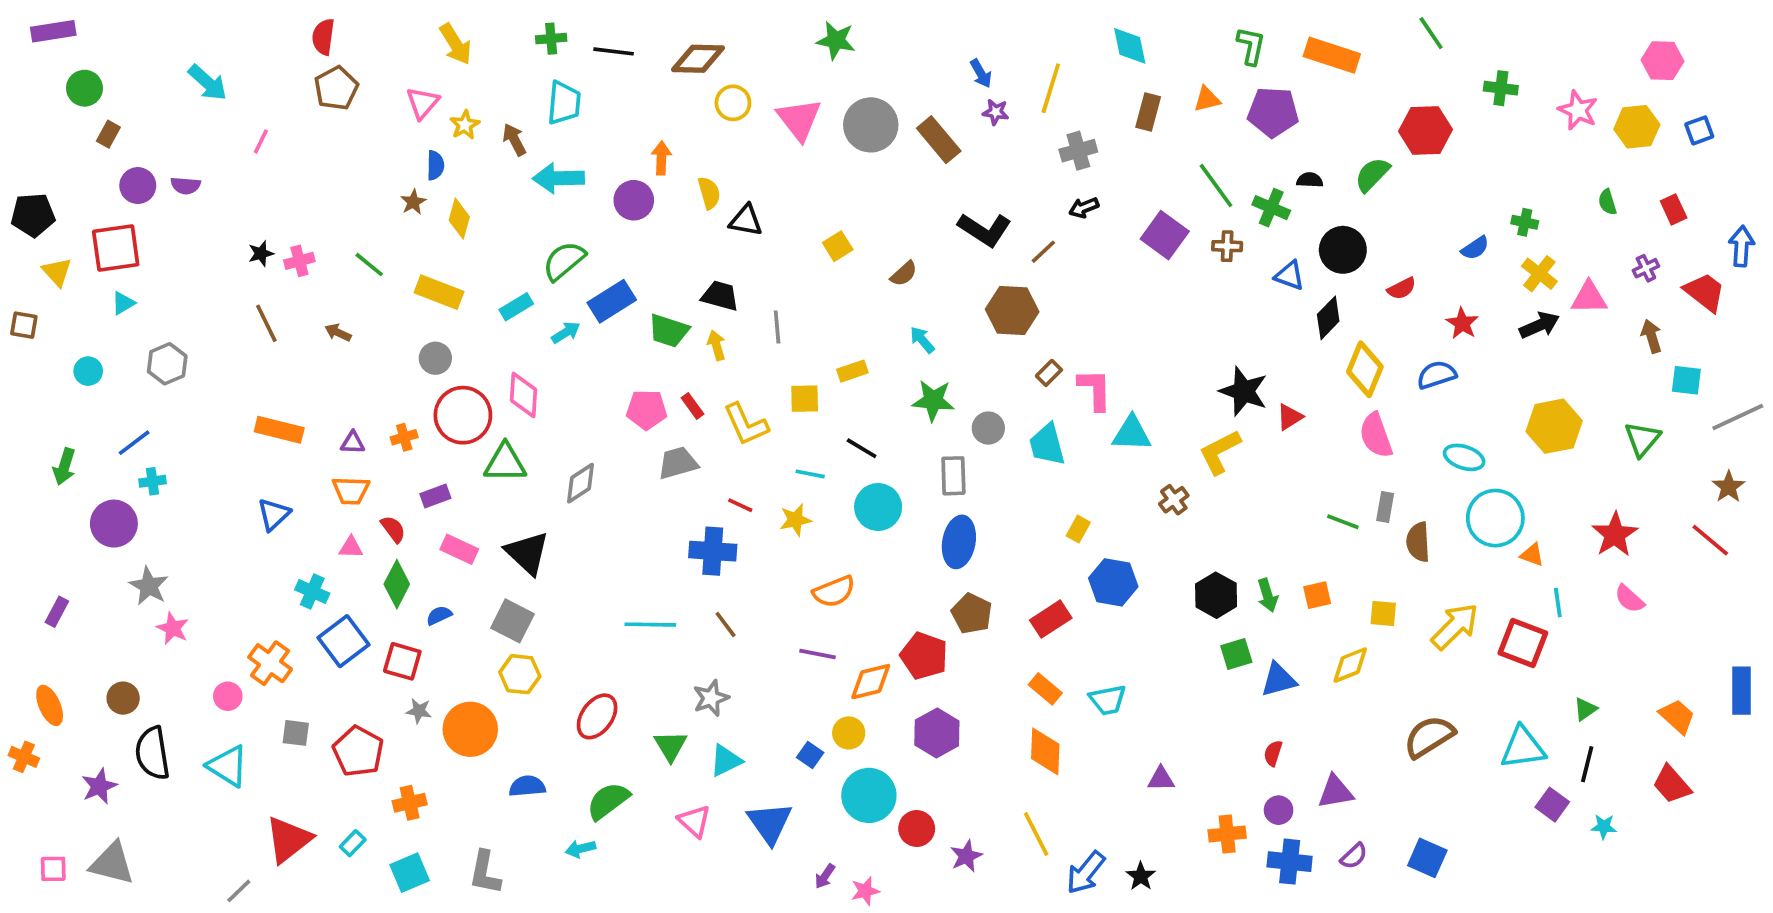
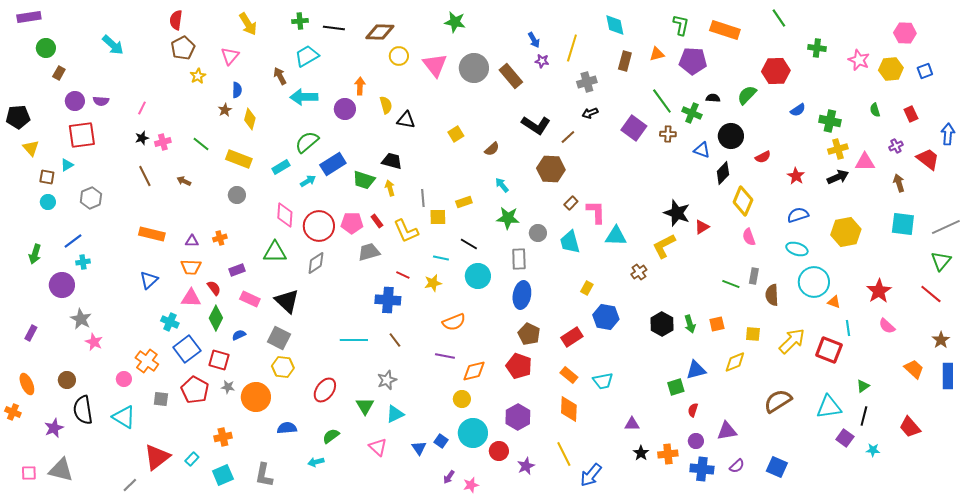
cyan trapezoid: (564, 103) -> (307, 56), turned -125
yellow star: (465, 125) -> (198, 76), moved
pink line: (261, 141) -> (142, 108), moved
green cross: (1525, 222) -> (830, 121), size x1.5
red square: (116, 248) -> (82, 135), moved
blue semicircle: (1475, 248) -> (798, 110), moved
yellow cross: (1539, 274) -> (838, 149), turned 36
brown square: (24, 325) -> (47, 177), moved
gray line: (777, 327) -> (423, 198), moved
blue semicircle: (1437, 375) -> (798, 215), moved
cyan square: (1686, 380) -> (903, 224), moved, size x1.4
red circle: (463, 415) -> (319, 226), moved
pink semicircle: (1376, 435) -> (749, 237), size x0.7
green triangle: (1642, 439) -> (941, 261), moved
brown star: (1729, 487) -> (941, 340), moved
pink triangle: (351, 547) -> (191, 298), size x1.5
green square: (1236, 654) -> (676, 387), moved
red pentagon: (924, 656) -> (519, 366), moved
orange trapezoid: (1677, 716) -> (914, 369), moved
purple hexagon: (937, 733) -> (518, 417), moved
red pentagon: (358, 751) -> (195, 390), moved
blue square: (810, 755) -> (441, 441), moved
green semicircle: (608, 801) -> (331, 436), size x0.7
blue triangle: (770, 823) -> (419, 448), size x0.6
black star: (1141, 876) -> (641, 453), moved

